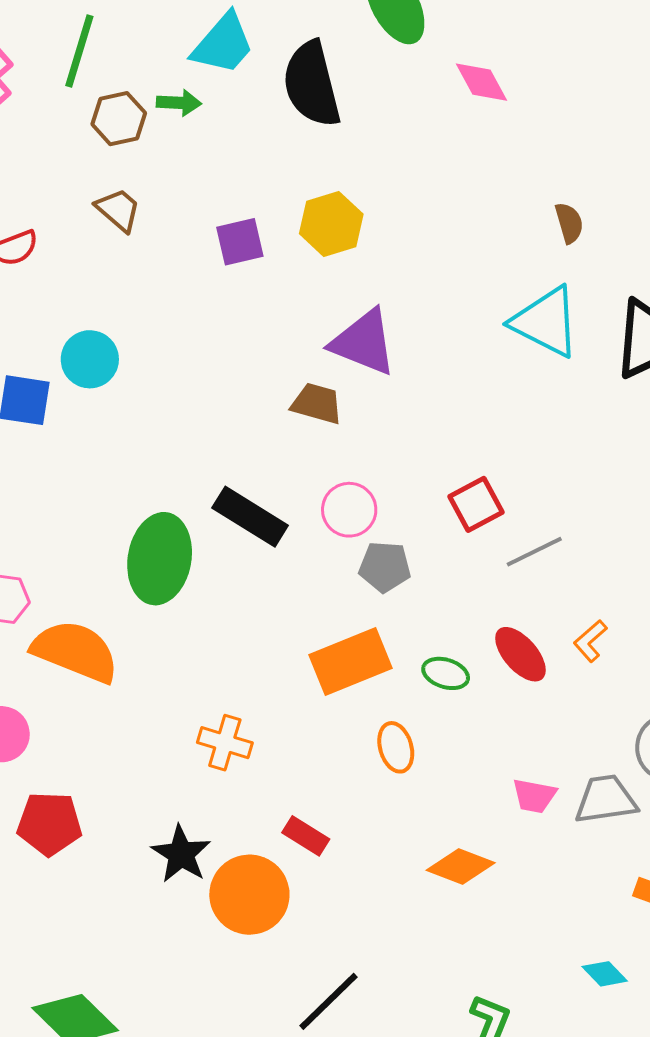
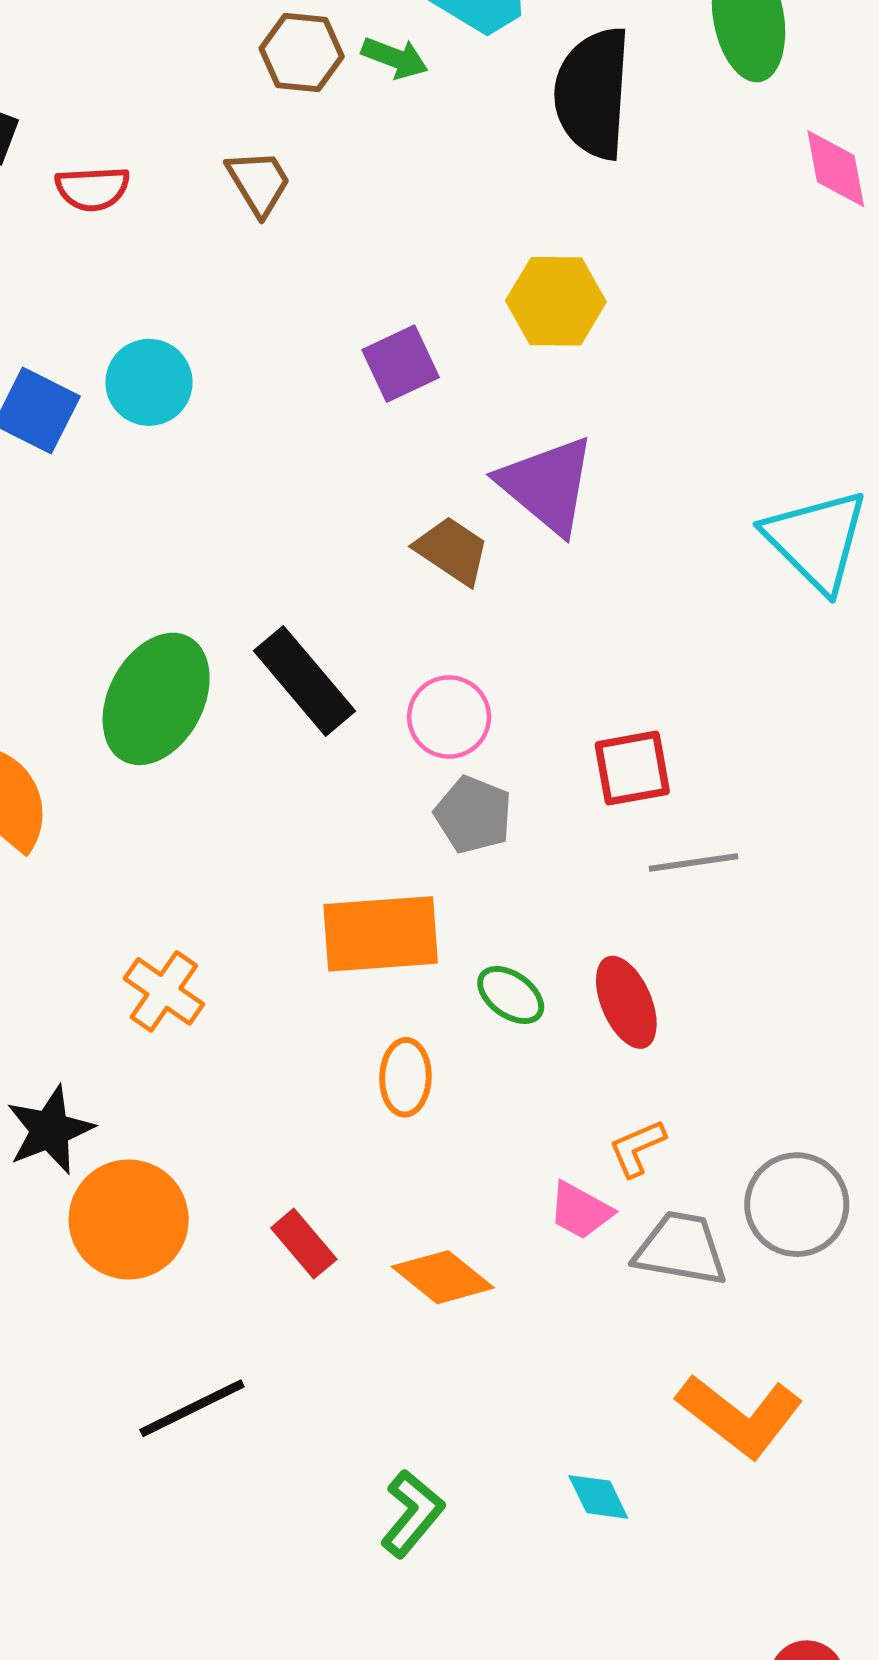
purple square: (240, 242) -> (401, 364), moved, turned -30
orange L-shape: (590, 641) -> (637, 1148), moved
red rectangle: (306, 836) -> (304, 1244), moved

